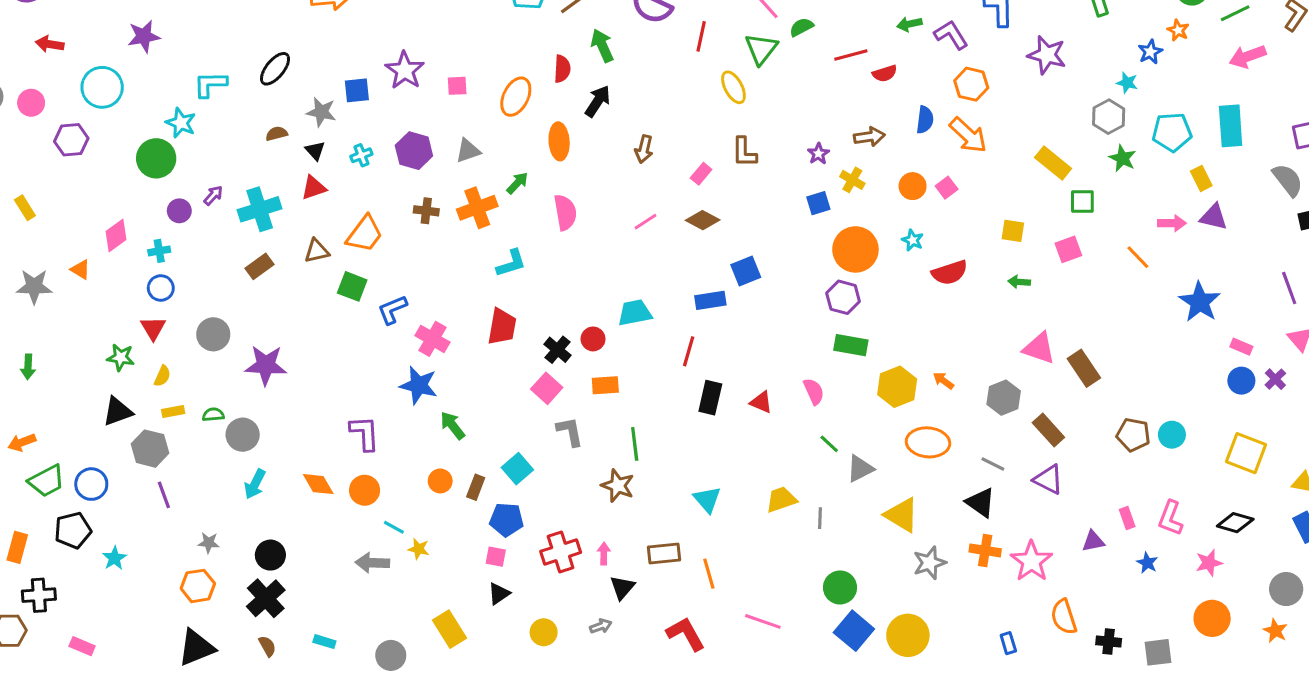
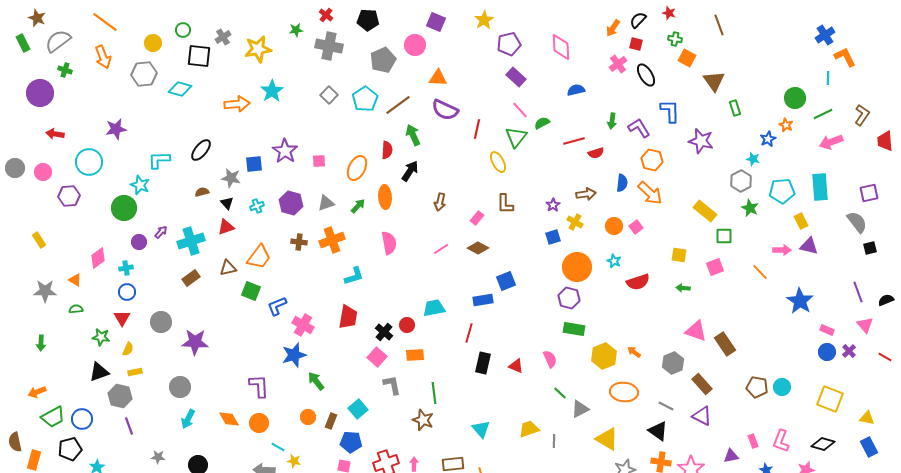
green arrow: (909, 24) -> (612, 121), turned -70
green arrow: (517, 183) -> (358, 206), moved
blue star: (419, 385) -> (294, 355), turned -30
green semicircle: (213, 415) -> (76, 309), moved

